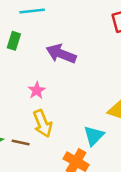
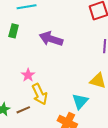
pink star: (37, 90) -> (28, 75), moved
brown line: (21, 142) -> (23, 110), turned -32

